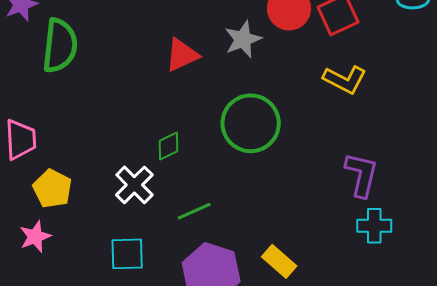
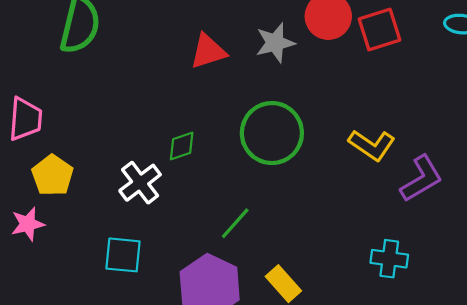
yellow L-shape: (345, 80) -> (372, 145), moved
purple L-shape: (361, 175) -> (421, 179), moved, turned 39
green line: (194, 211) -> (235, 223), moved, turned -32

